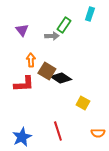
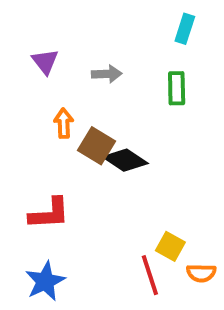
green rectangle: (64, 25) -> (177, 88), moved, turned -35
red L-shape: (24, 84) -> (49, 214), moved
yellow square: (83, 103) -> (170, 246), moved
red line: (58, 131) -> (150, 275), moved

